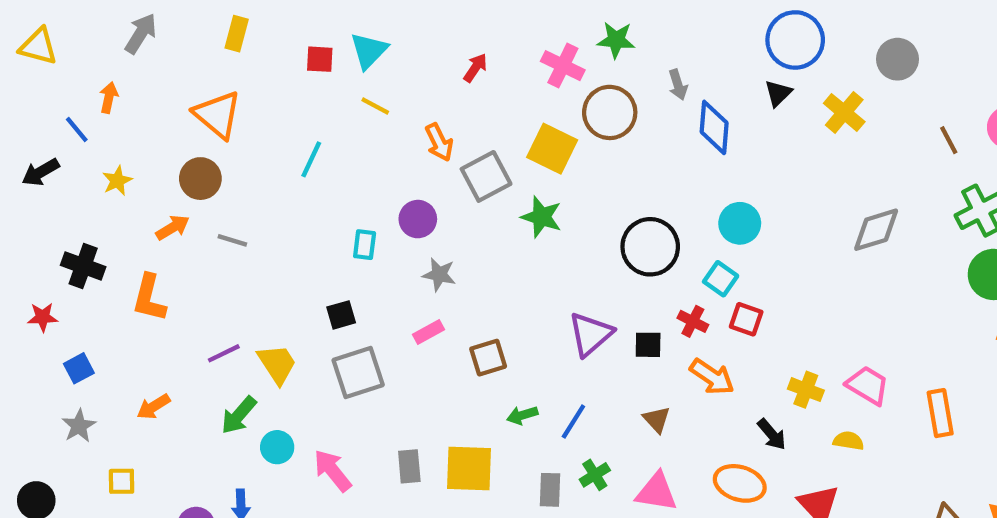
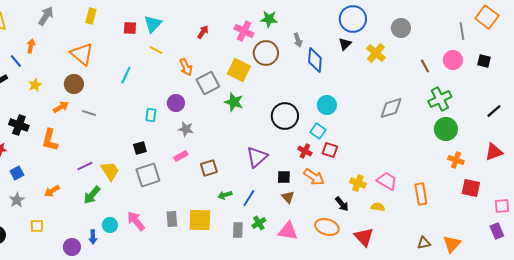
black square: (648, 345) -> (284, 177), moved
cyan circle: (277, 447) -> (110, 225), moved

